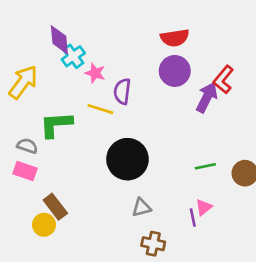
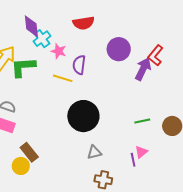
red semicircle: (175, 38) -> (84, 23), moved
green L-shape: (56, 125) -> (23, 67), moved

